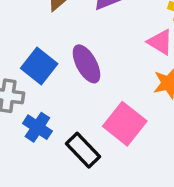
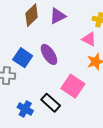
blue cross: (37, 127) -> (25, 109), moved

